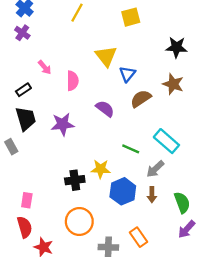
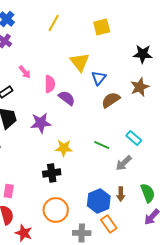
brown star: (173, 84) -> (140, 87), turned 30
purple semicircle: (105, 109) -> (67, 98), moved
cyan rectangle: (166, 141) -> (134, 138), size x0.7
yellow star: (101, 169) -> (64, 148), moved
blue hexagon: (123, 191) -> (99, 201), moved
brown arrow: (152, 195) -> (121, 194), moved

